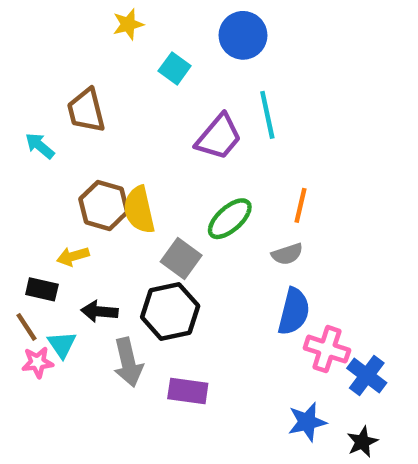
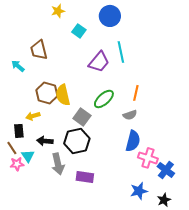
black rectangle: (42, 289) -> (19, 131), turned 72

